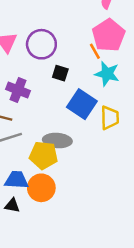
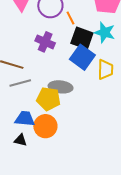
orange line: (95, 51) -> (70, 18), moved
black square: (60, 73) -> (82, 38), moved, size x1.6
purple cross: (18, 90) -> (45, 42), moved

